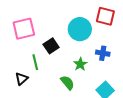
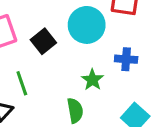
black square: (51, 46) -> (43, 41), moved
green semicircle: (67, 83) -> (75, 111), turned 35

